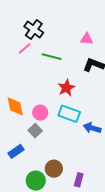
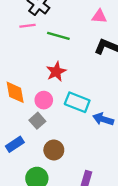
pink line: (25, 48) -> (28, 26), turned 32
red star: (66, 88) -> (56, 72), moved
brown circle: (54, 169) -> (54, 150), moved

